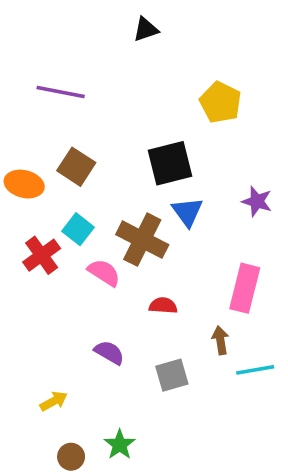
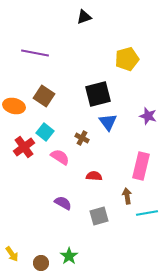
yellow pentagon: (220, 102) -> (127, 59), turned 30
brown cross: (142, 240) -> (82, 138), size x0.5
yellow arrow: (54, 401) -> (12, 254), moved, turned 84

